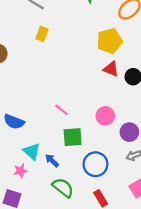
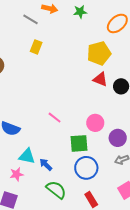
green square: (73, 137) -> (79, 143), moved
cyan triangle: (32, 151) -> (27, 156), turned -30

